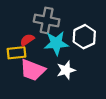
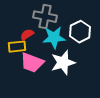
white star: (66, 70) -> (63, 63), size x1.4

